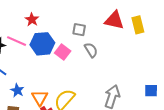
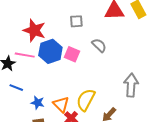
red star: (32, 20) -> (34, 30), size x1.6
gray square: (79, 30) -> (76, 21), moved

